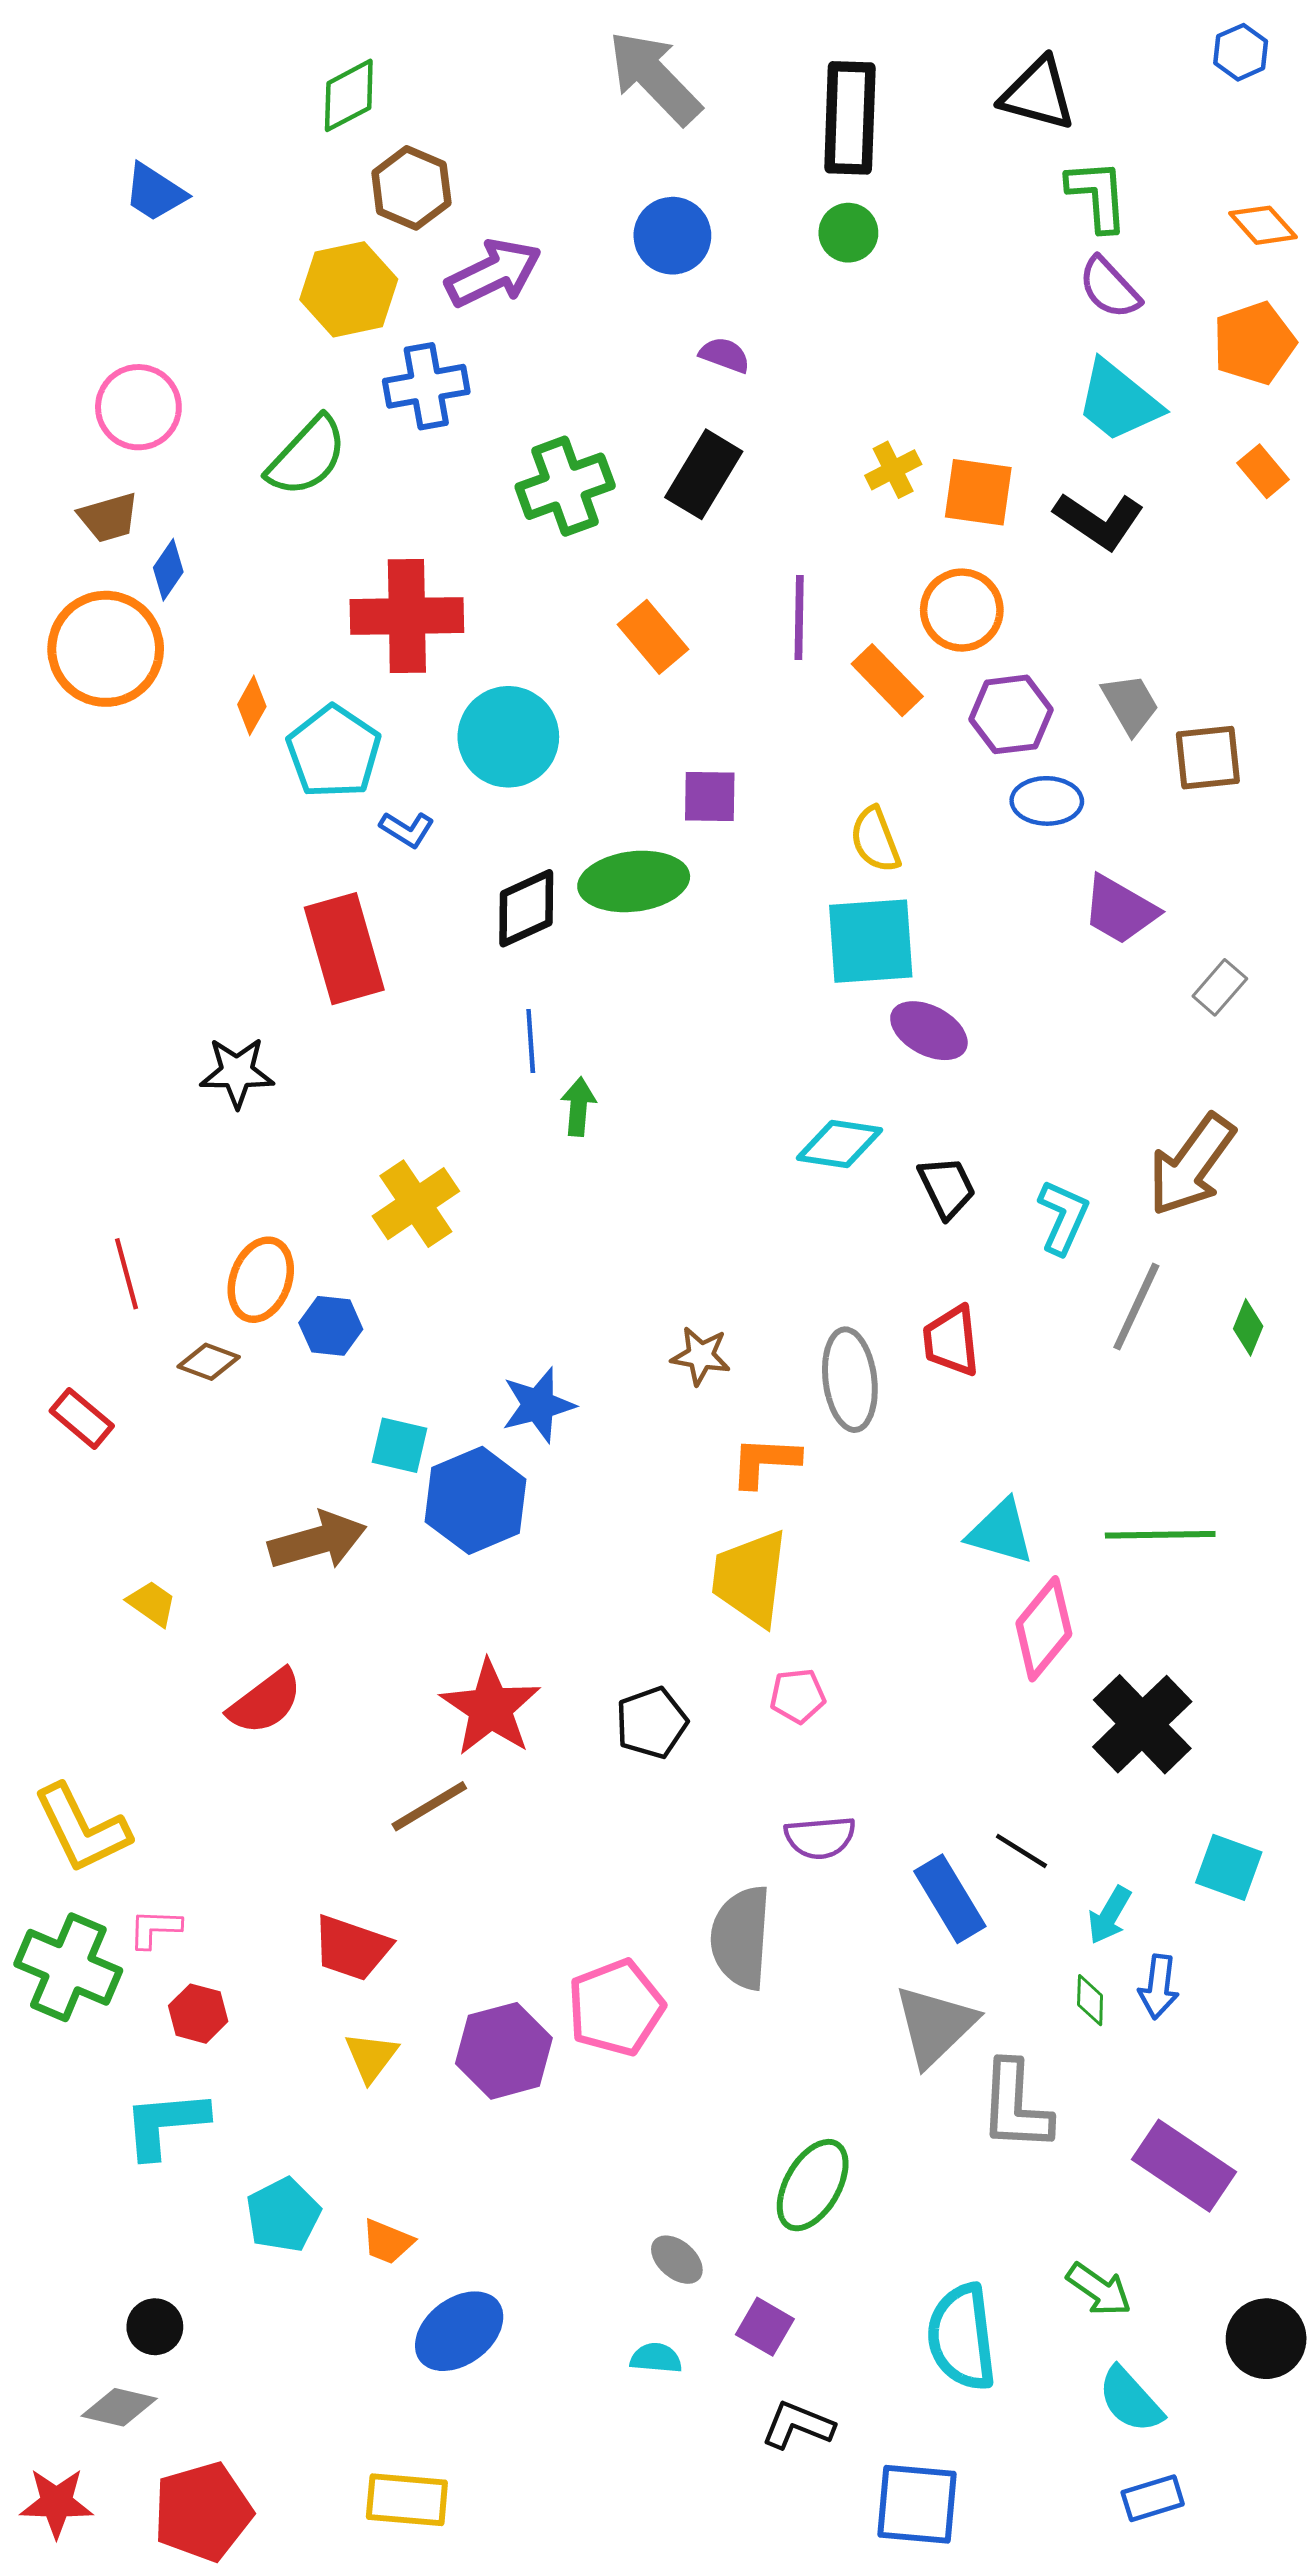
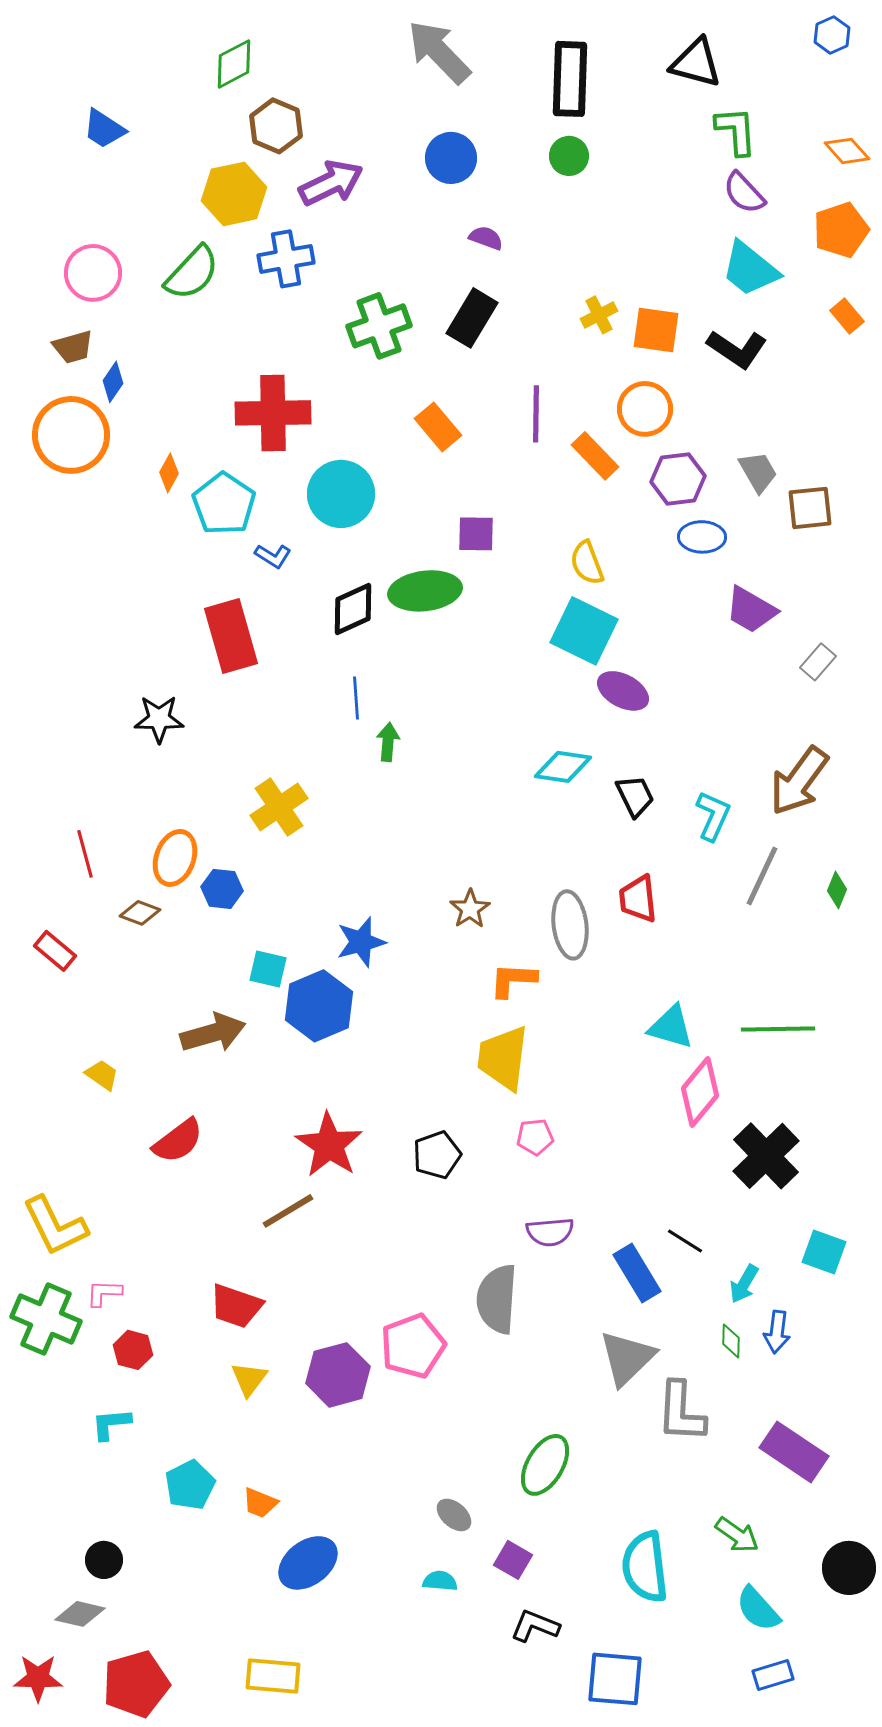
green semicircle: (307, 456) -> (192, 273), moved
cyan square: (871, 941) -> (584, 631), turned 30
brown star: (701, 1356) -> (470, 909), turned 30
cyan L-shape: (165, 2124) -> (111, 1424), size x0.7

